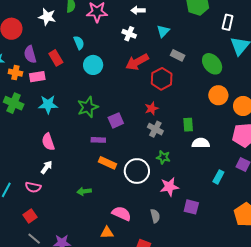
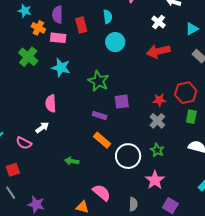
red hexagon: (162, 79) -> (186, 93), moved
green star: (88, 107) -> (98, 81), turned 30
green rectangle: (188, 125) -> (191, 117), moved
pink star: (169, 187) -> (155, 180), turned 30

